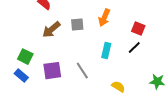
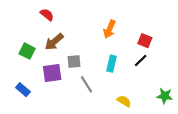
gray square: (77, 25) -> (74, 61), moved
green square: (25, 57) -> (27, 51), moved
purple square: (52, 71) -> (52, 73), moved

